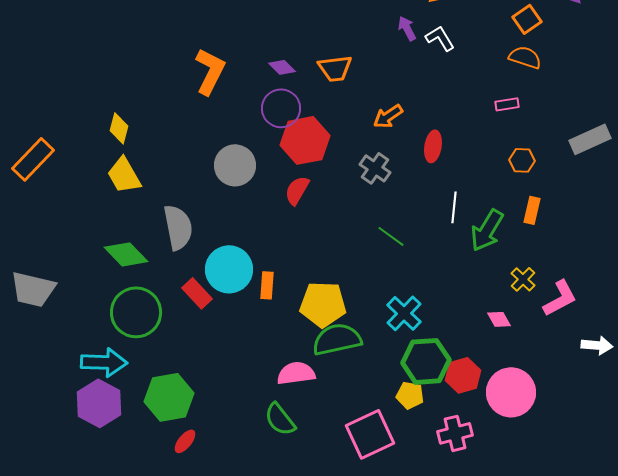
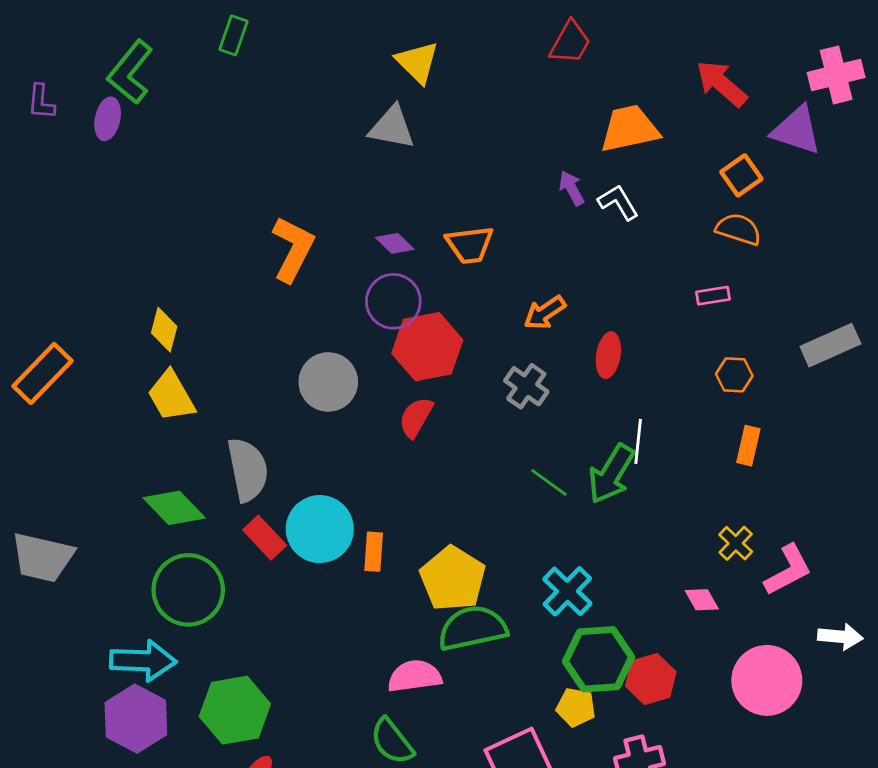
green arrow: (487, 230) -> (611, 474), moved
red rectangle: (197, 293) -> (265, 538), moved
yellow pentagon: (323, 304) -> (453, 579), turned 30
pink circle: (511, 392) -> (767, 680), moved

